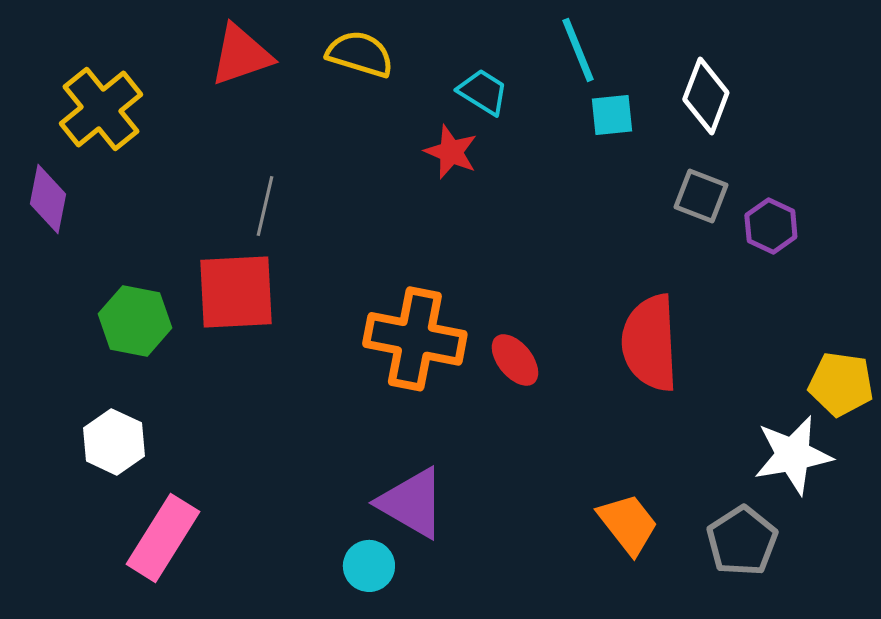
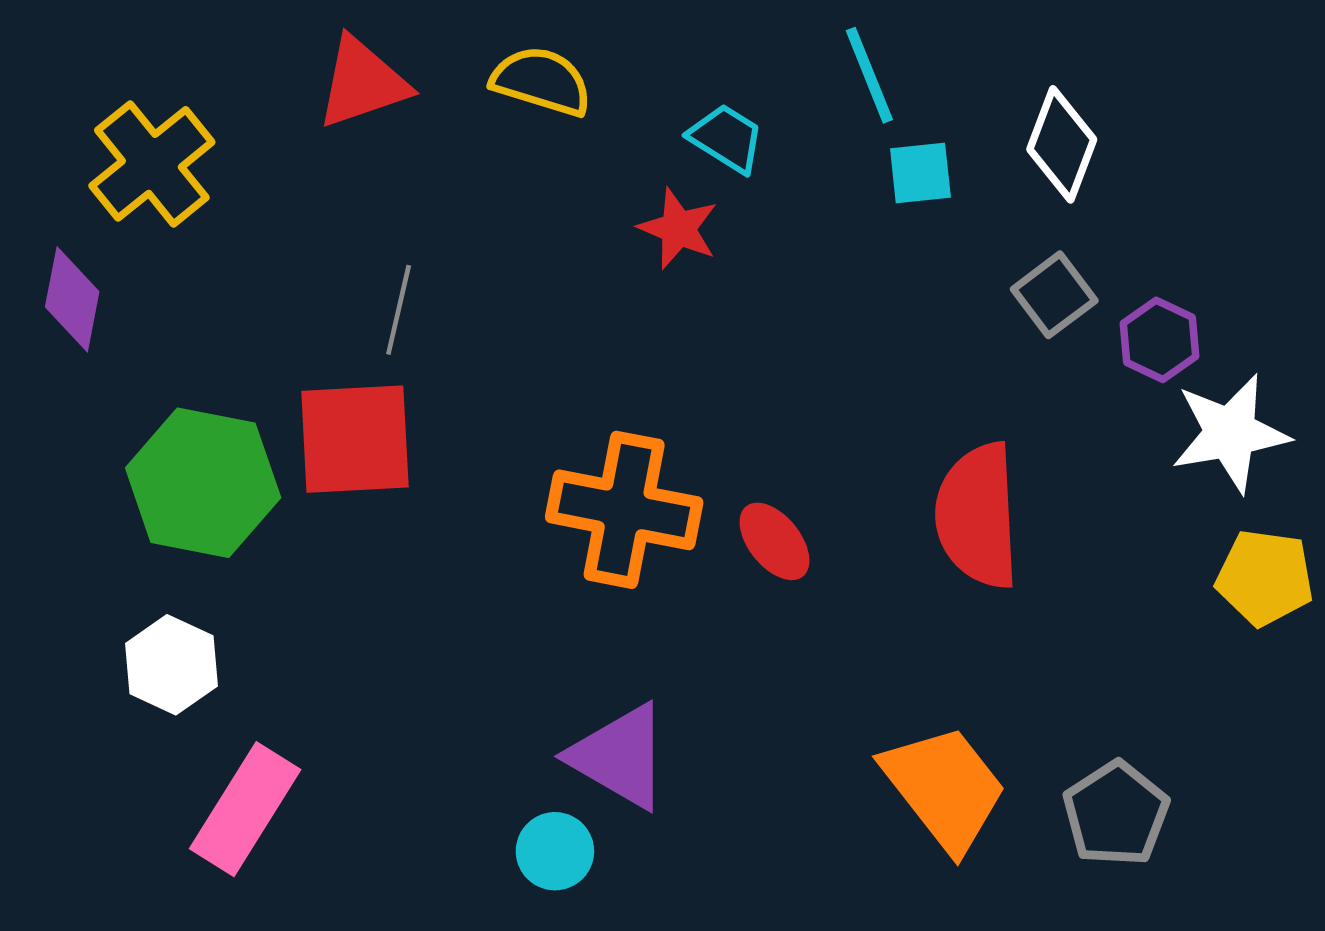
gray square: (701, 196) -> (1054, 295), turned 32
green hexagon: (135, 321) -> (203, 483), size x1.4
white star: (793, 455) -> (1230, 433), moved
orange trapezoid: (628, 524) -> (944, 788), size x1.4

